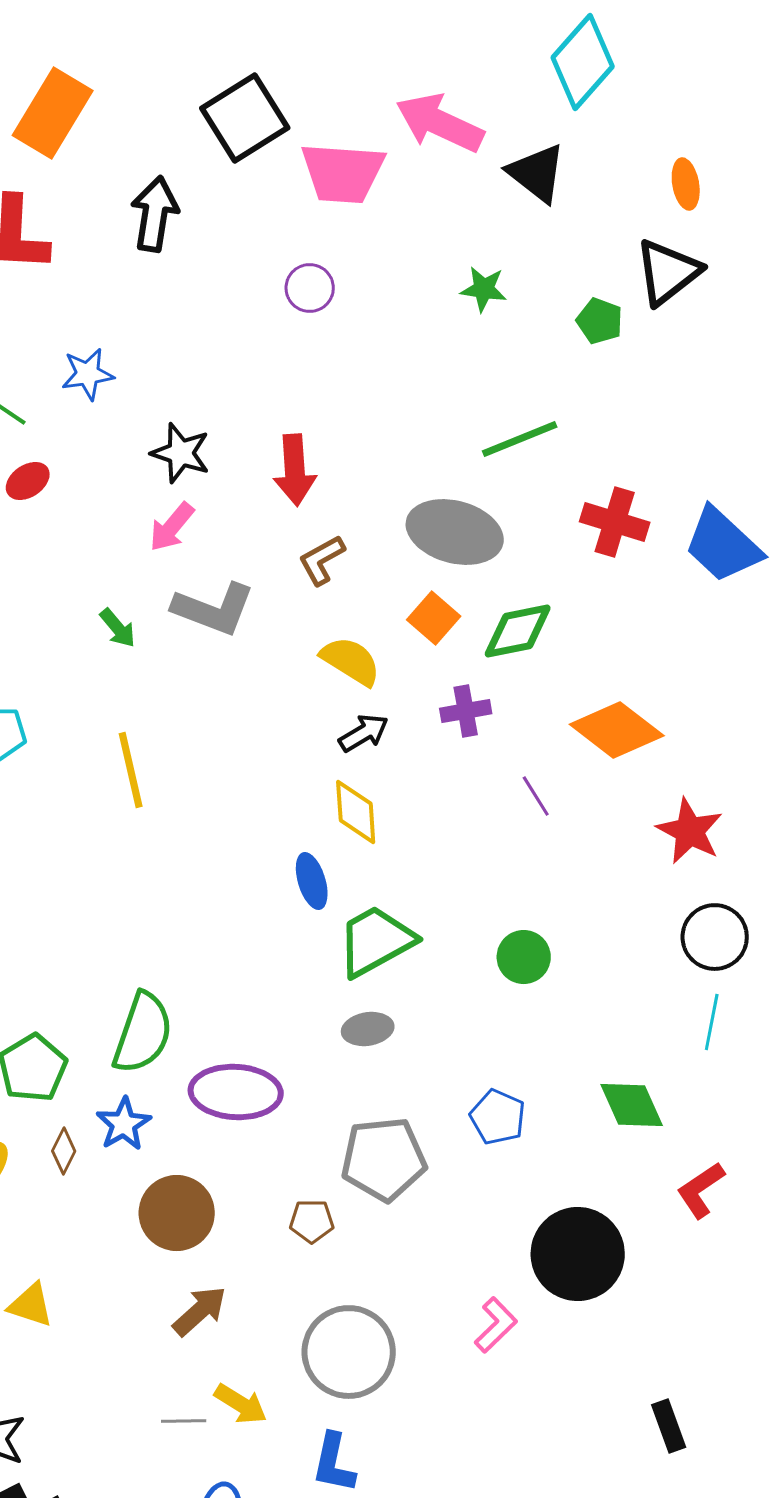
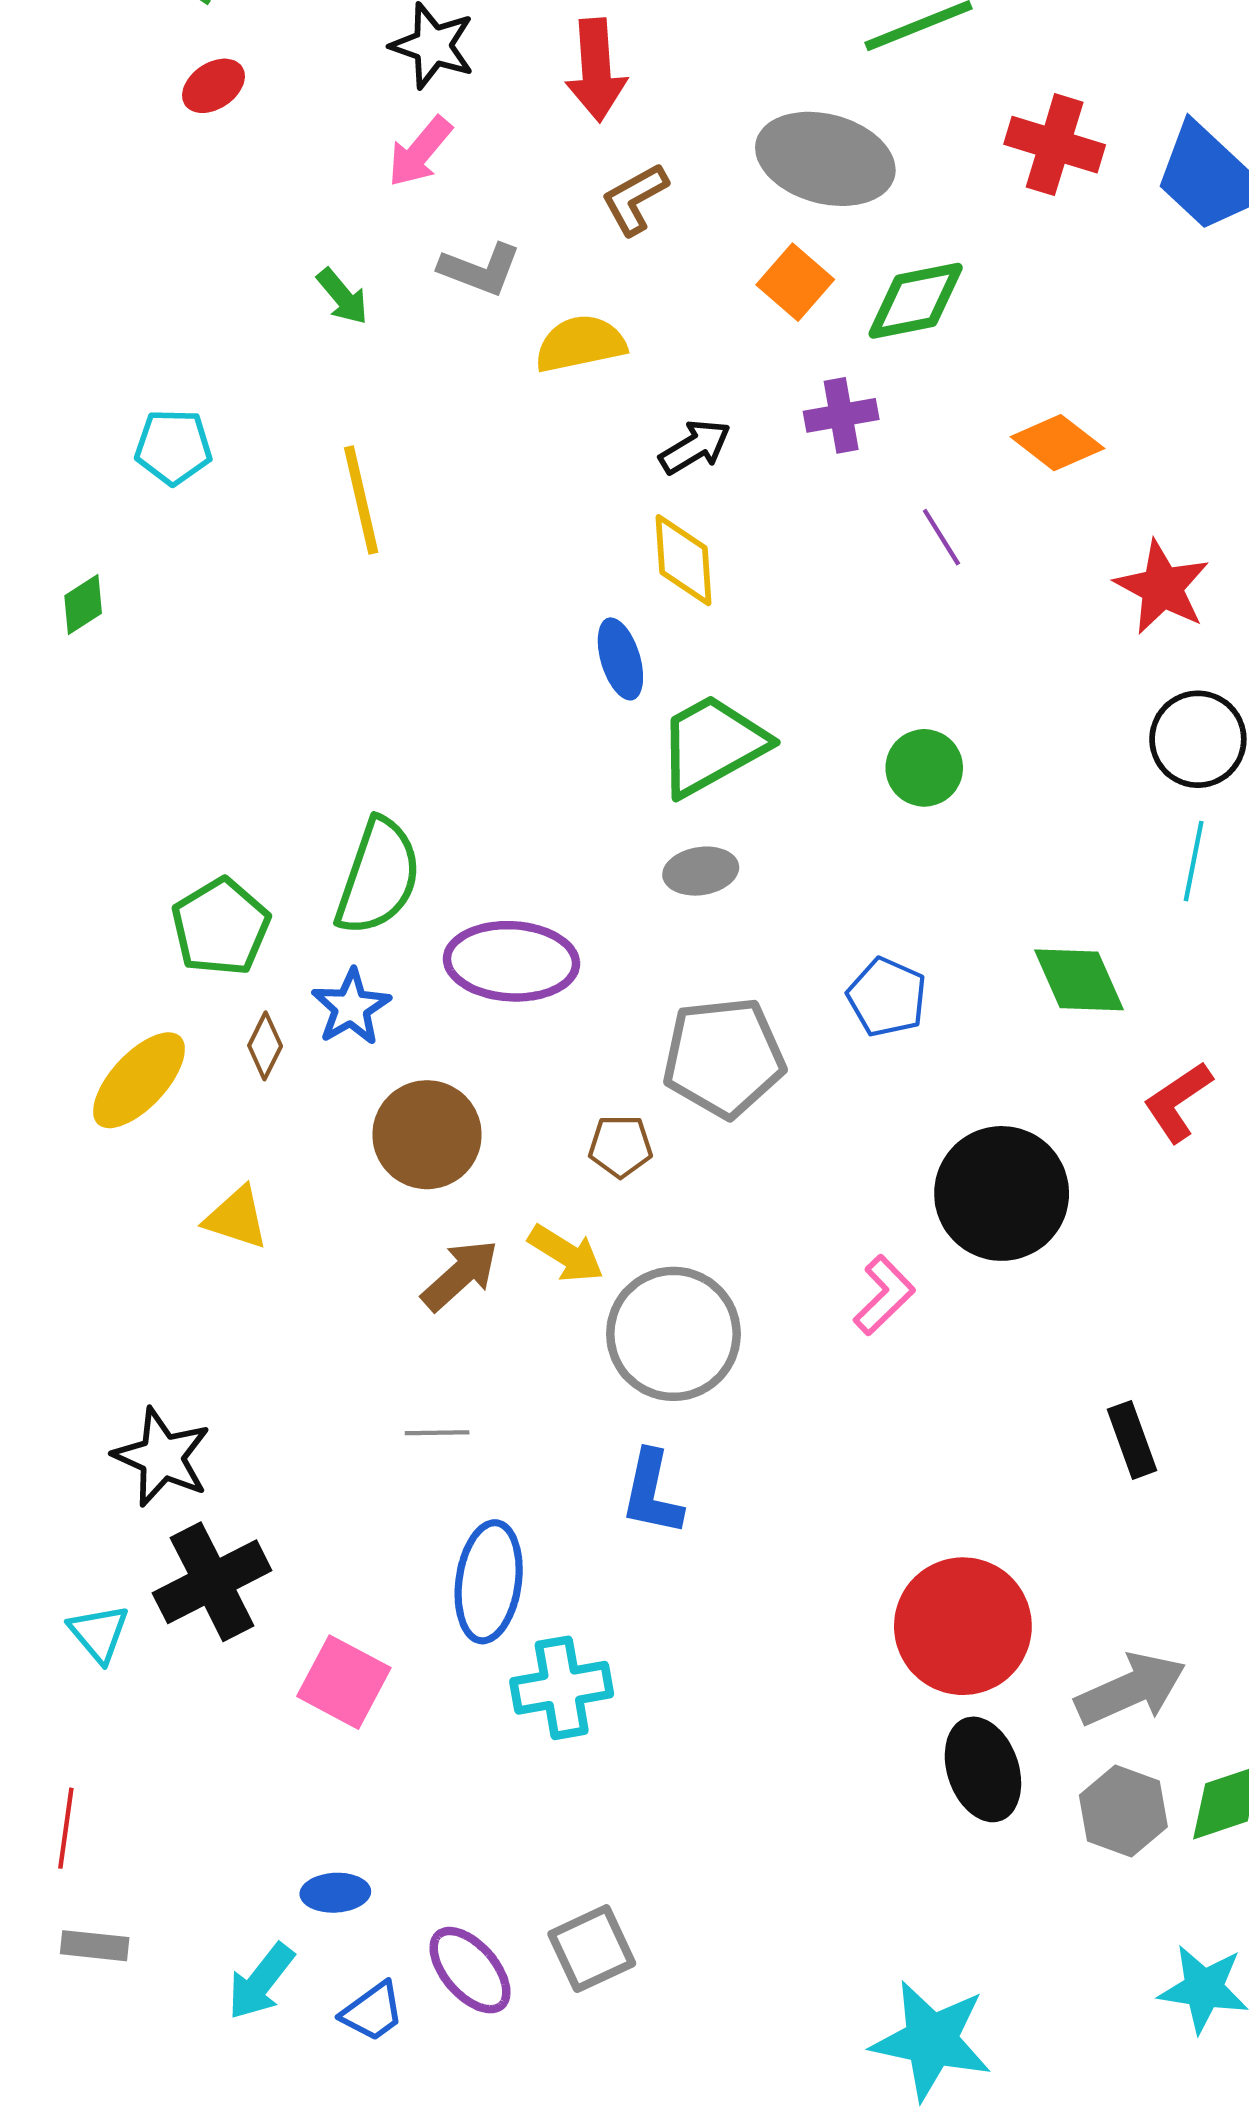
gray L-shape: (214, 609) -> (480, 269), size x0.7
yellow semicircle: (351, 661) -> (580, 344), moved, turned -44
orange diamond: (617, 730) -> (1057, 443), size x0.7
yellow triangle: (31, 1305) -> (236, 1218), moved
yellow arrow: (241, 1404) -> (566, 1254), moved

